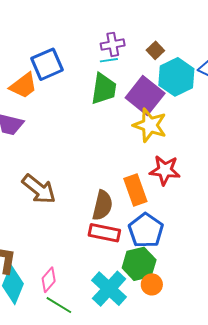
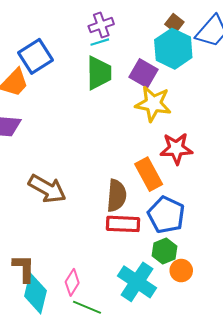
brown square: (155, 50) -> (174, 23), moved
purple square: (145, 95) -> (144, 73), size x0.7
green hexagon: (139, 264) -> (164, 251), size x0.7

